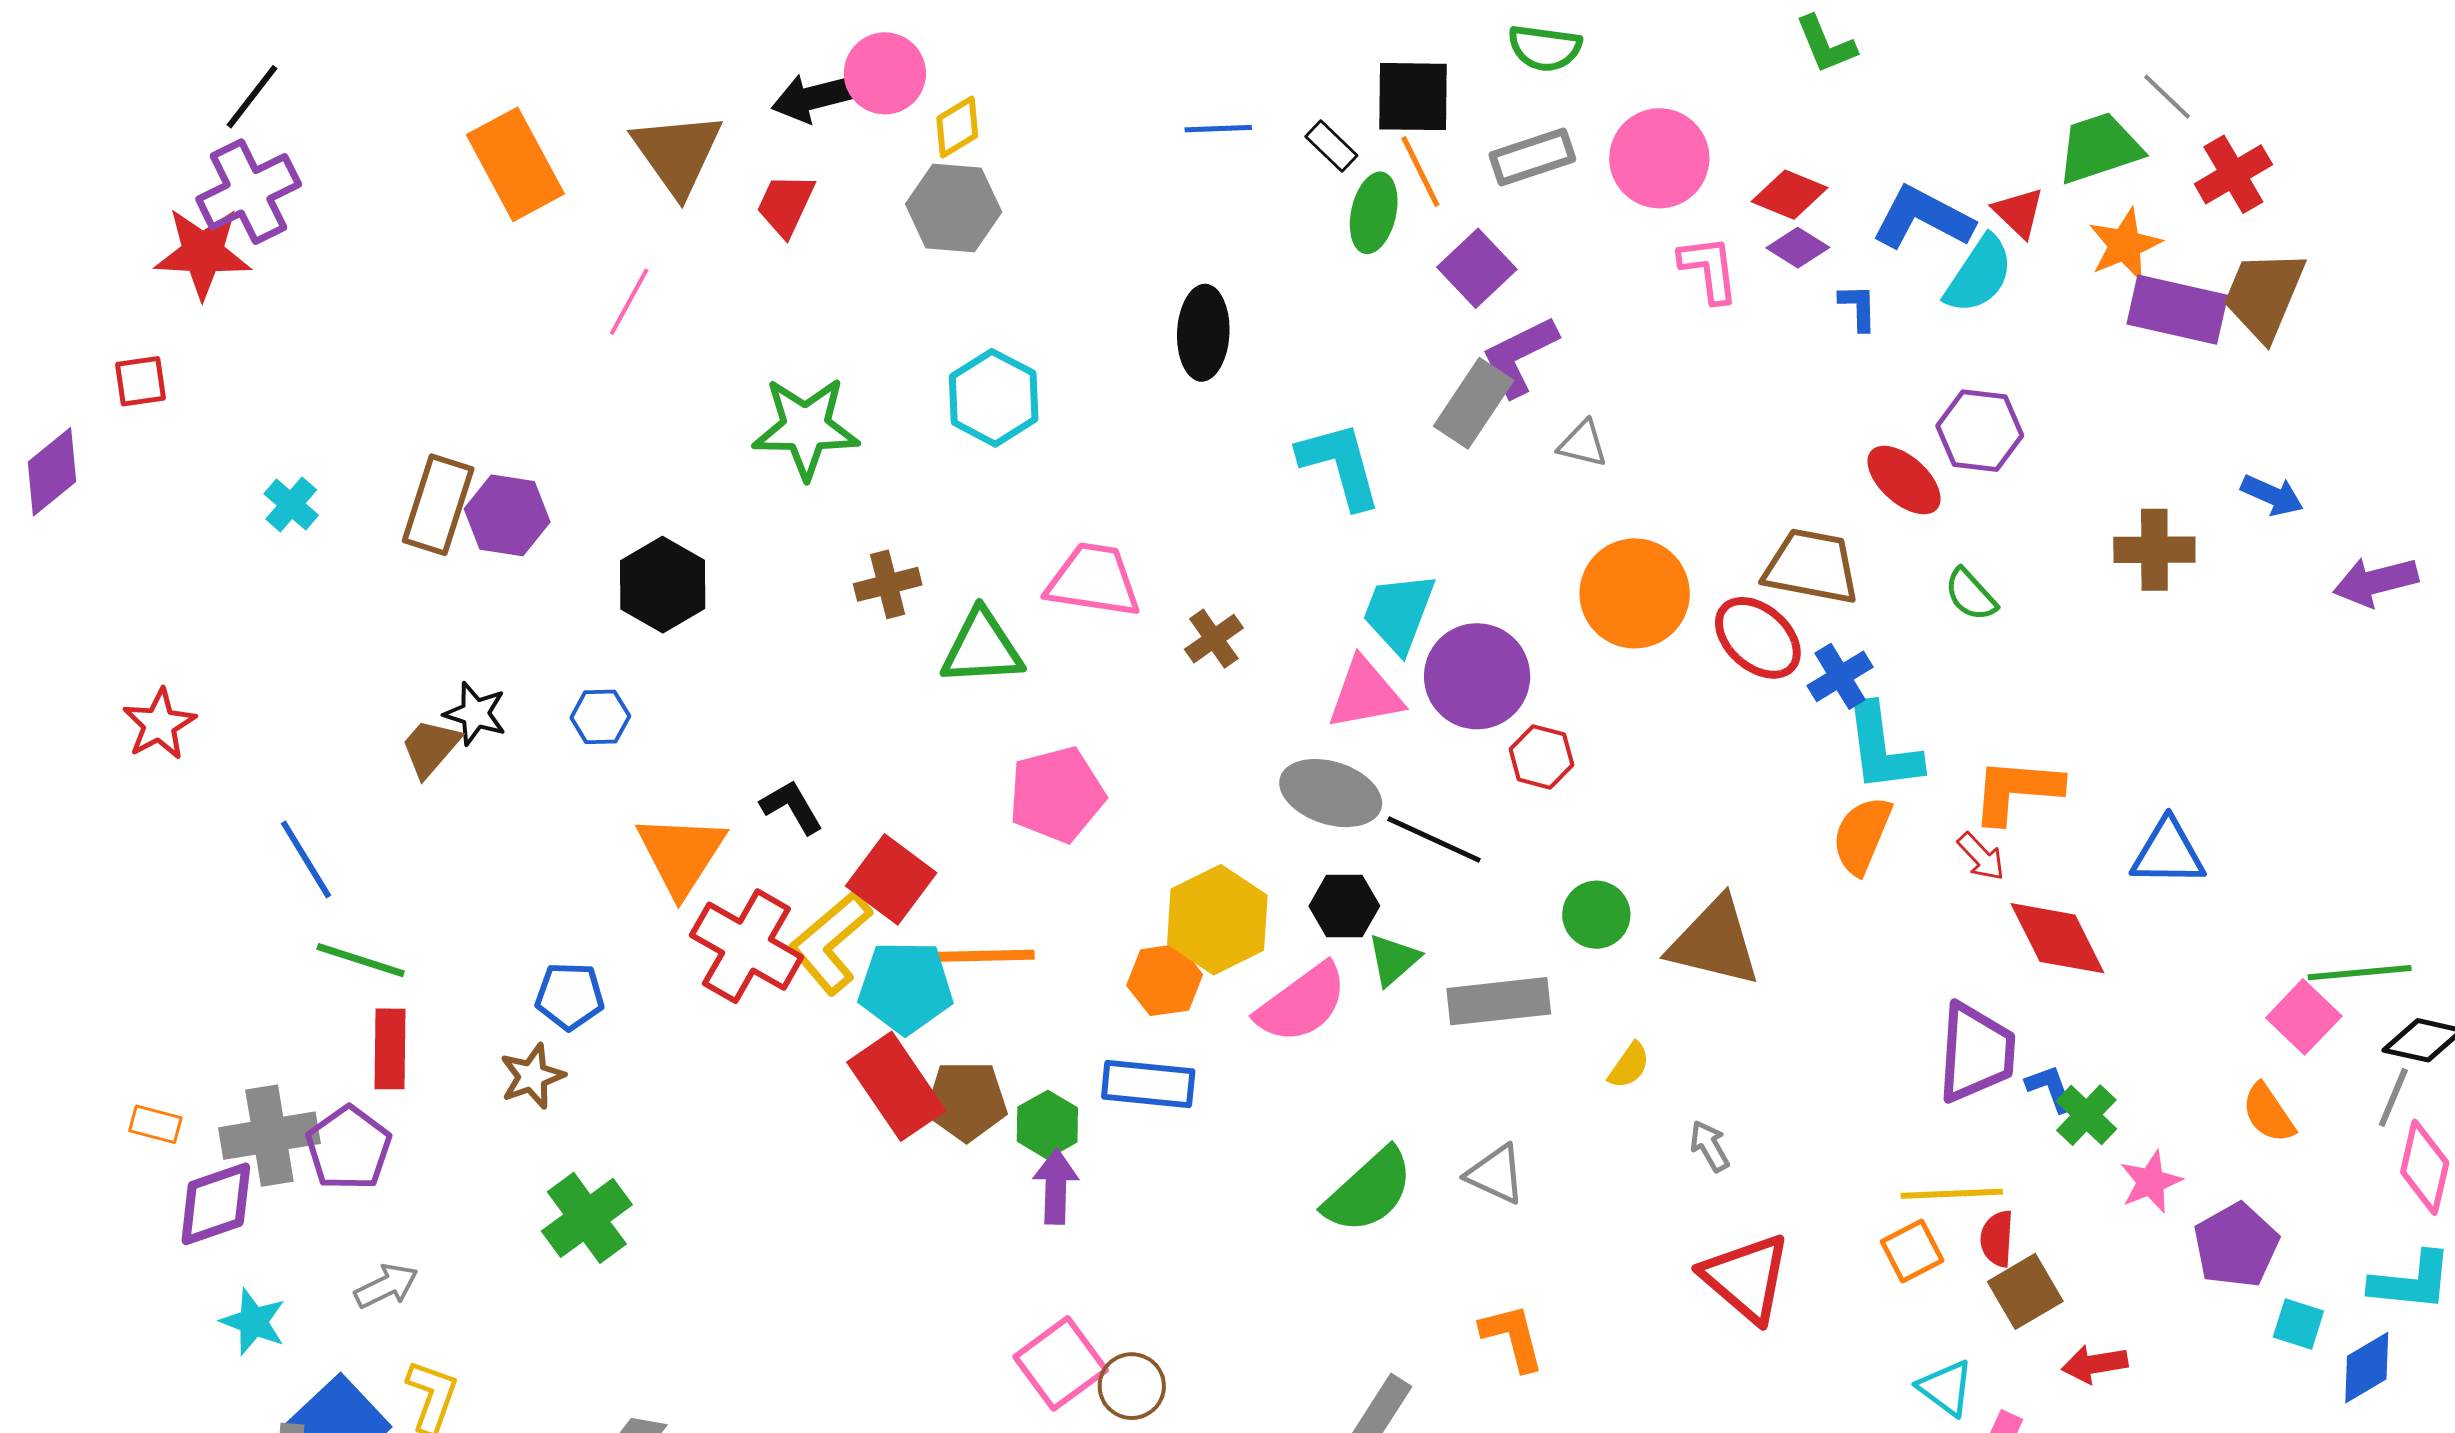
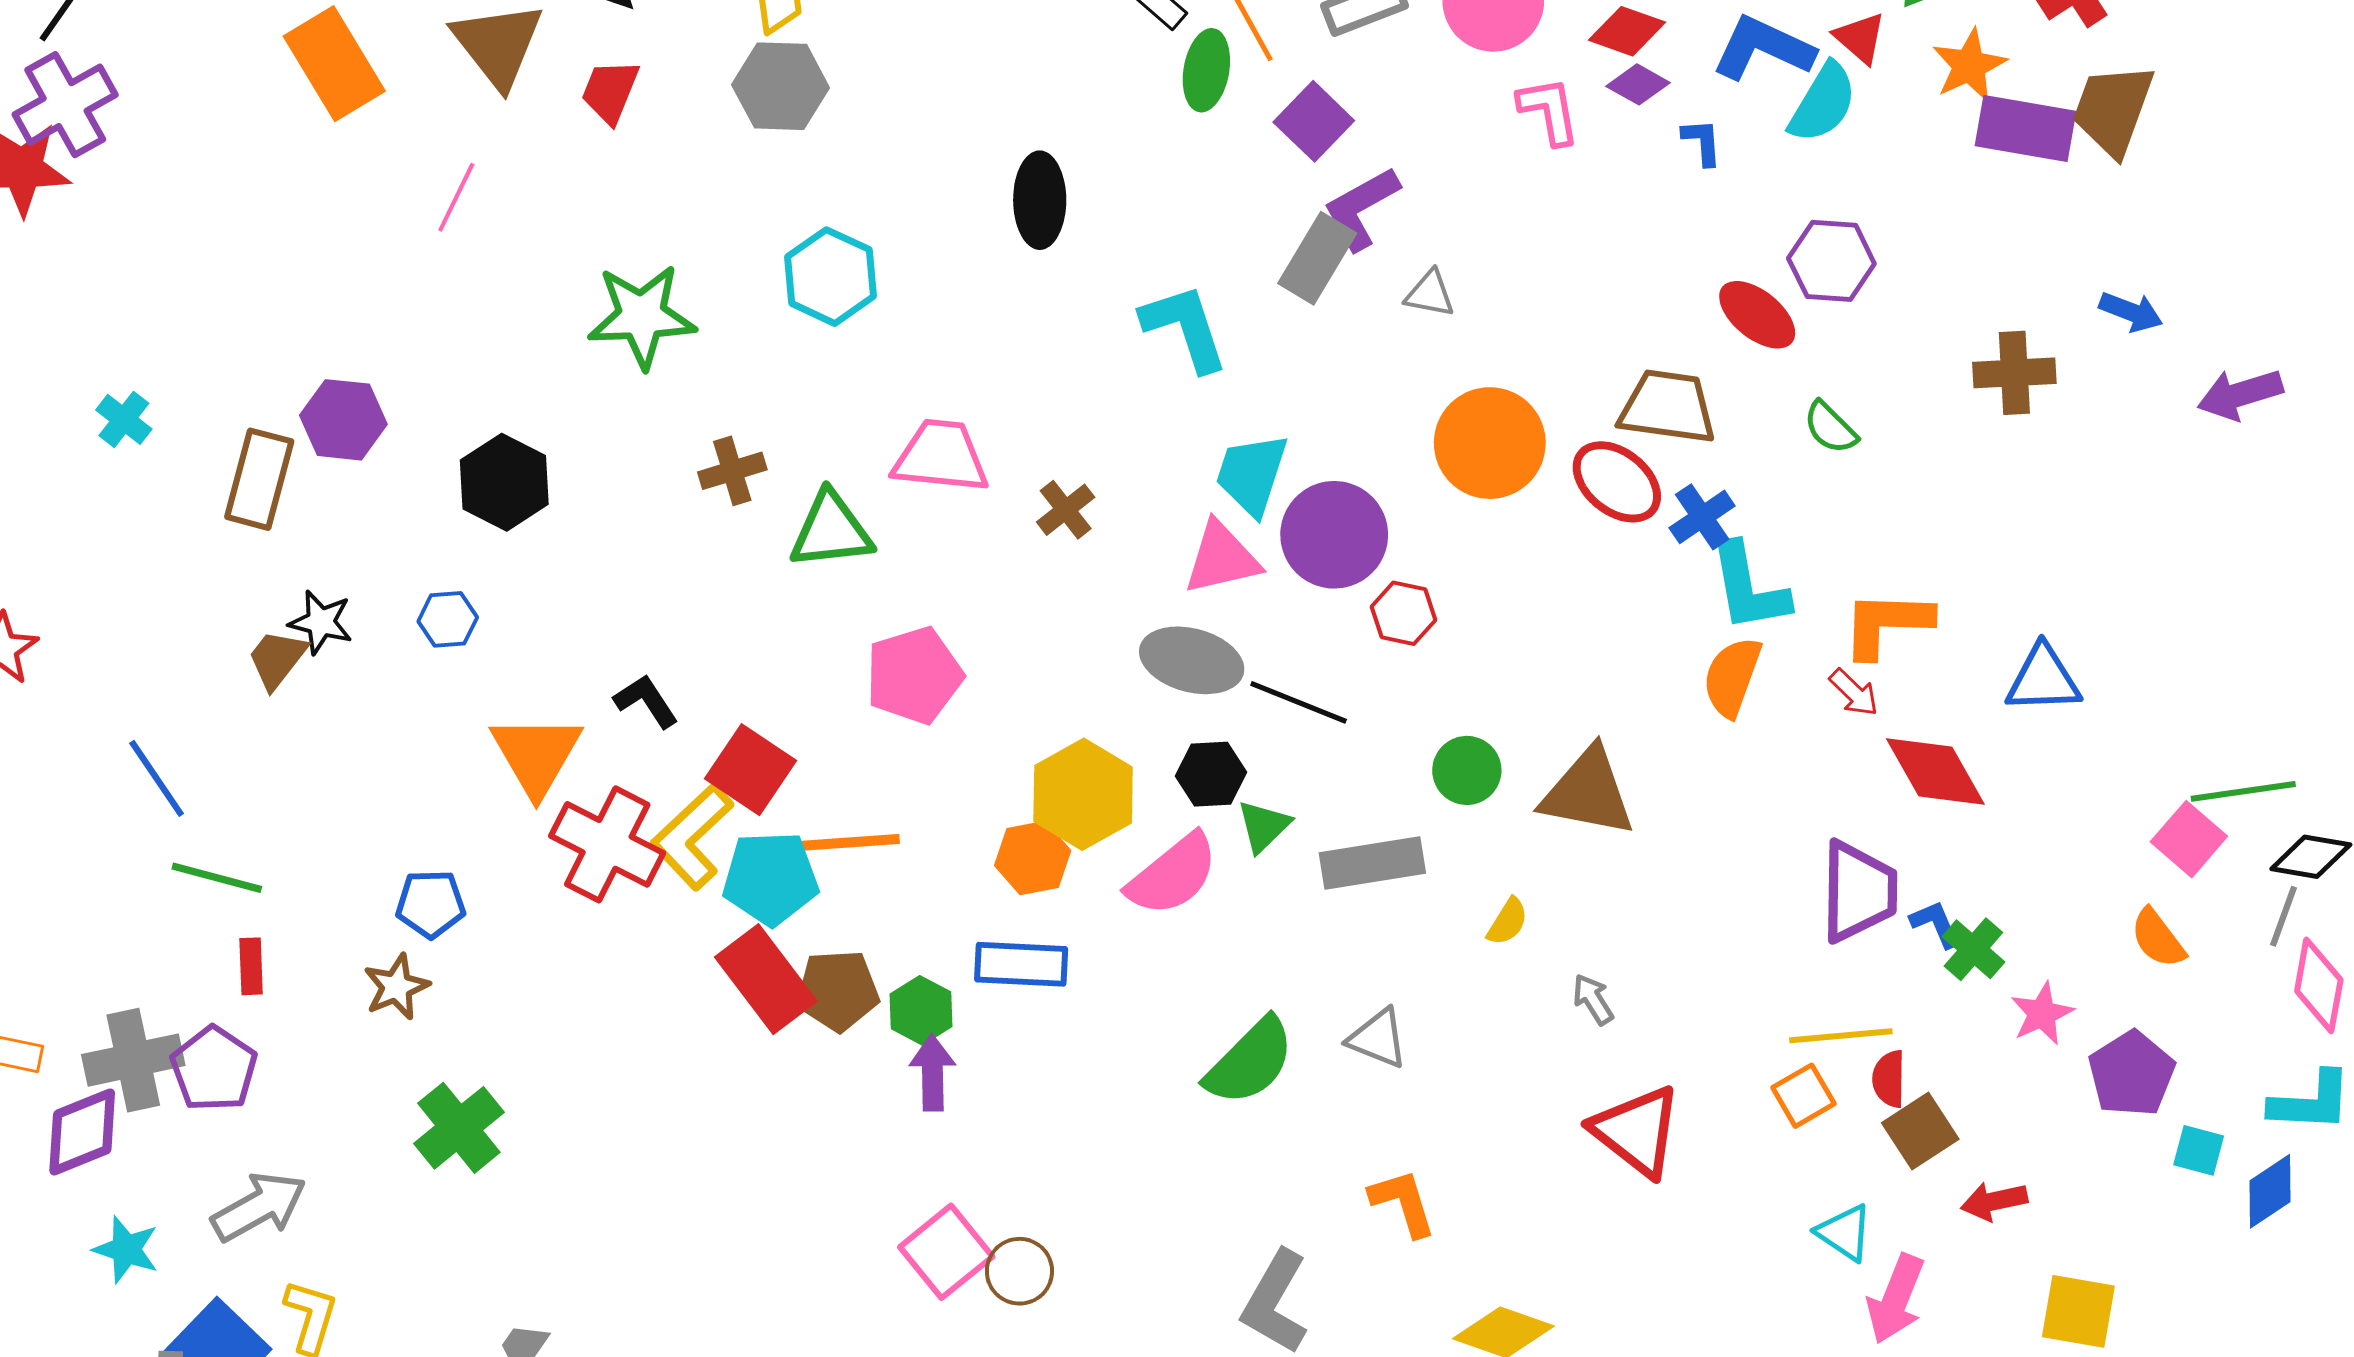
brown rectangle: (438, 505) -> (259, 479), moved
red rectangle: (390, 1049) -> (251, 966), size x0.7
gray arrow: (386, 1286) -> (259, 1207), size x1.5

